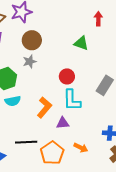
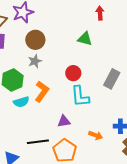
orange L-shape: (44, 107) -> (42, 91), moved
purple triangle: (63, 123) -> (64, 121), moved
orange arrow: (81, 148) -> (96, 135), moved

